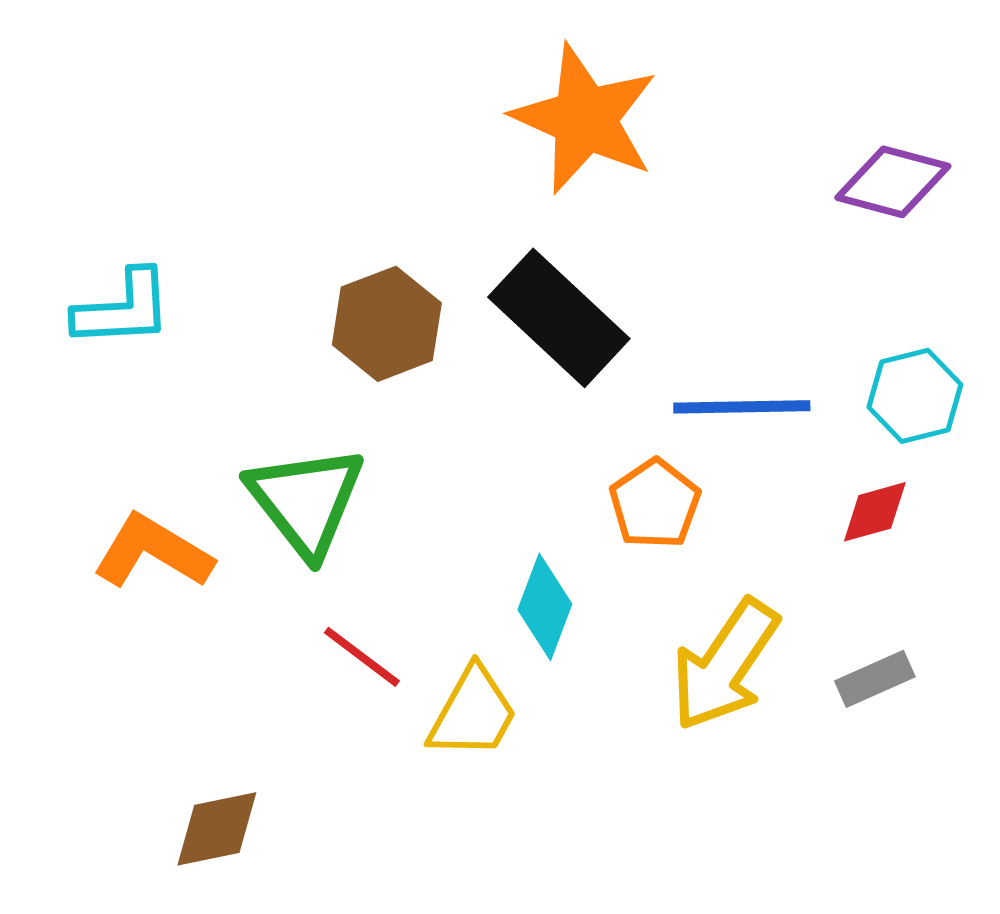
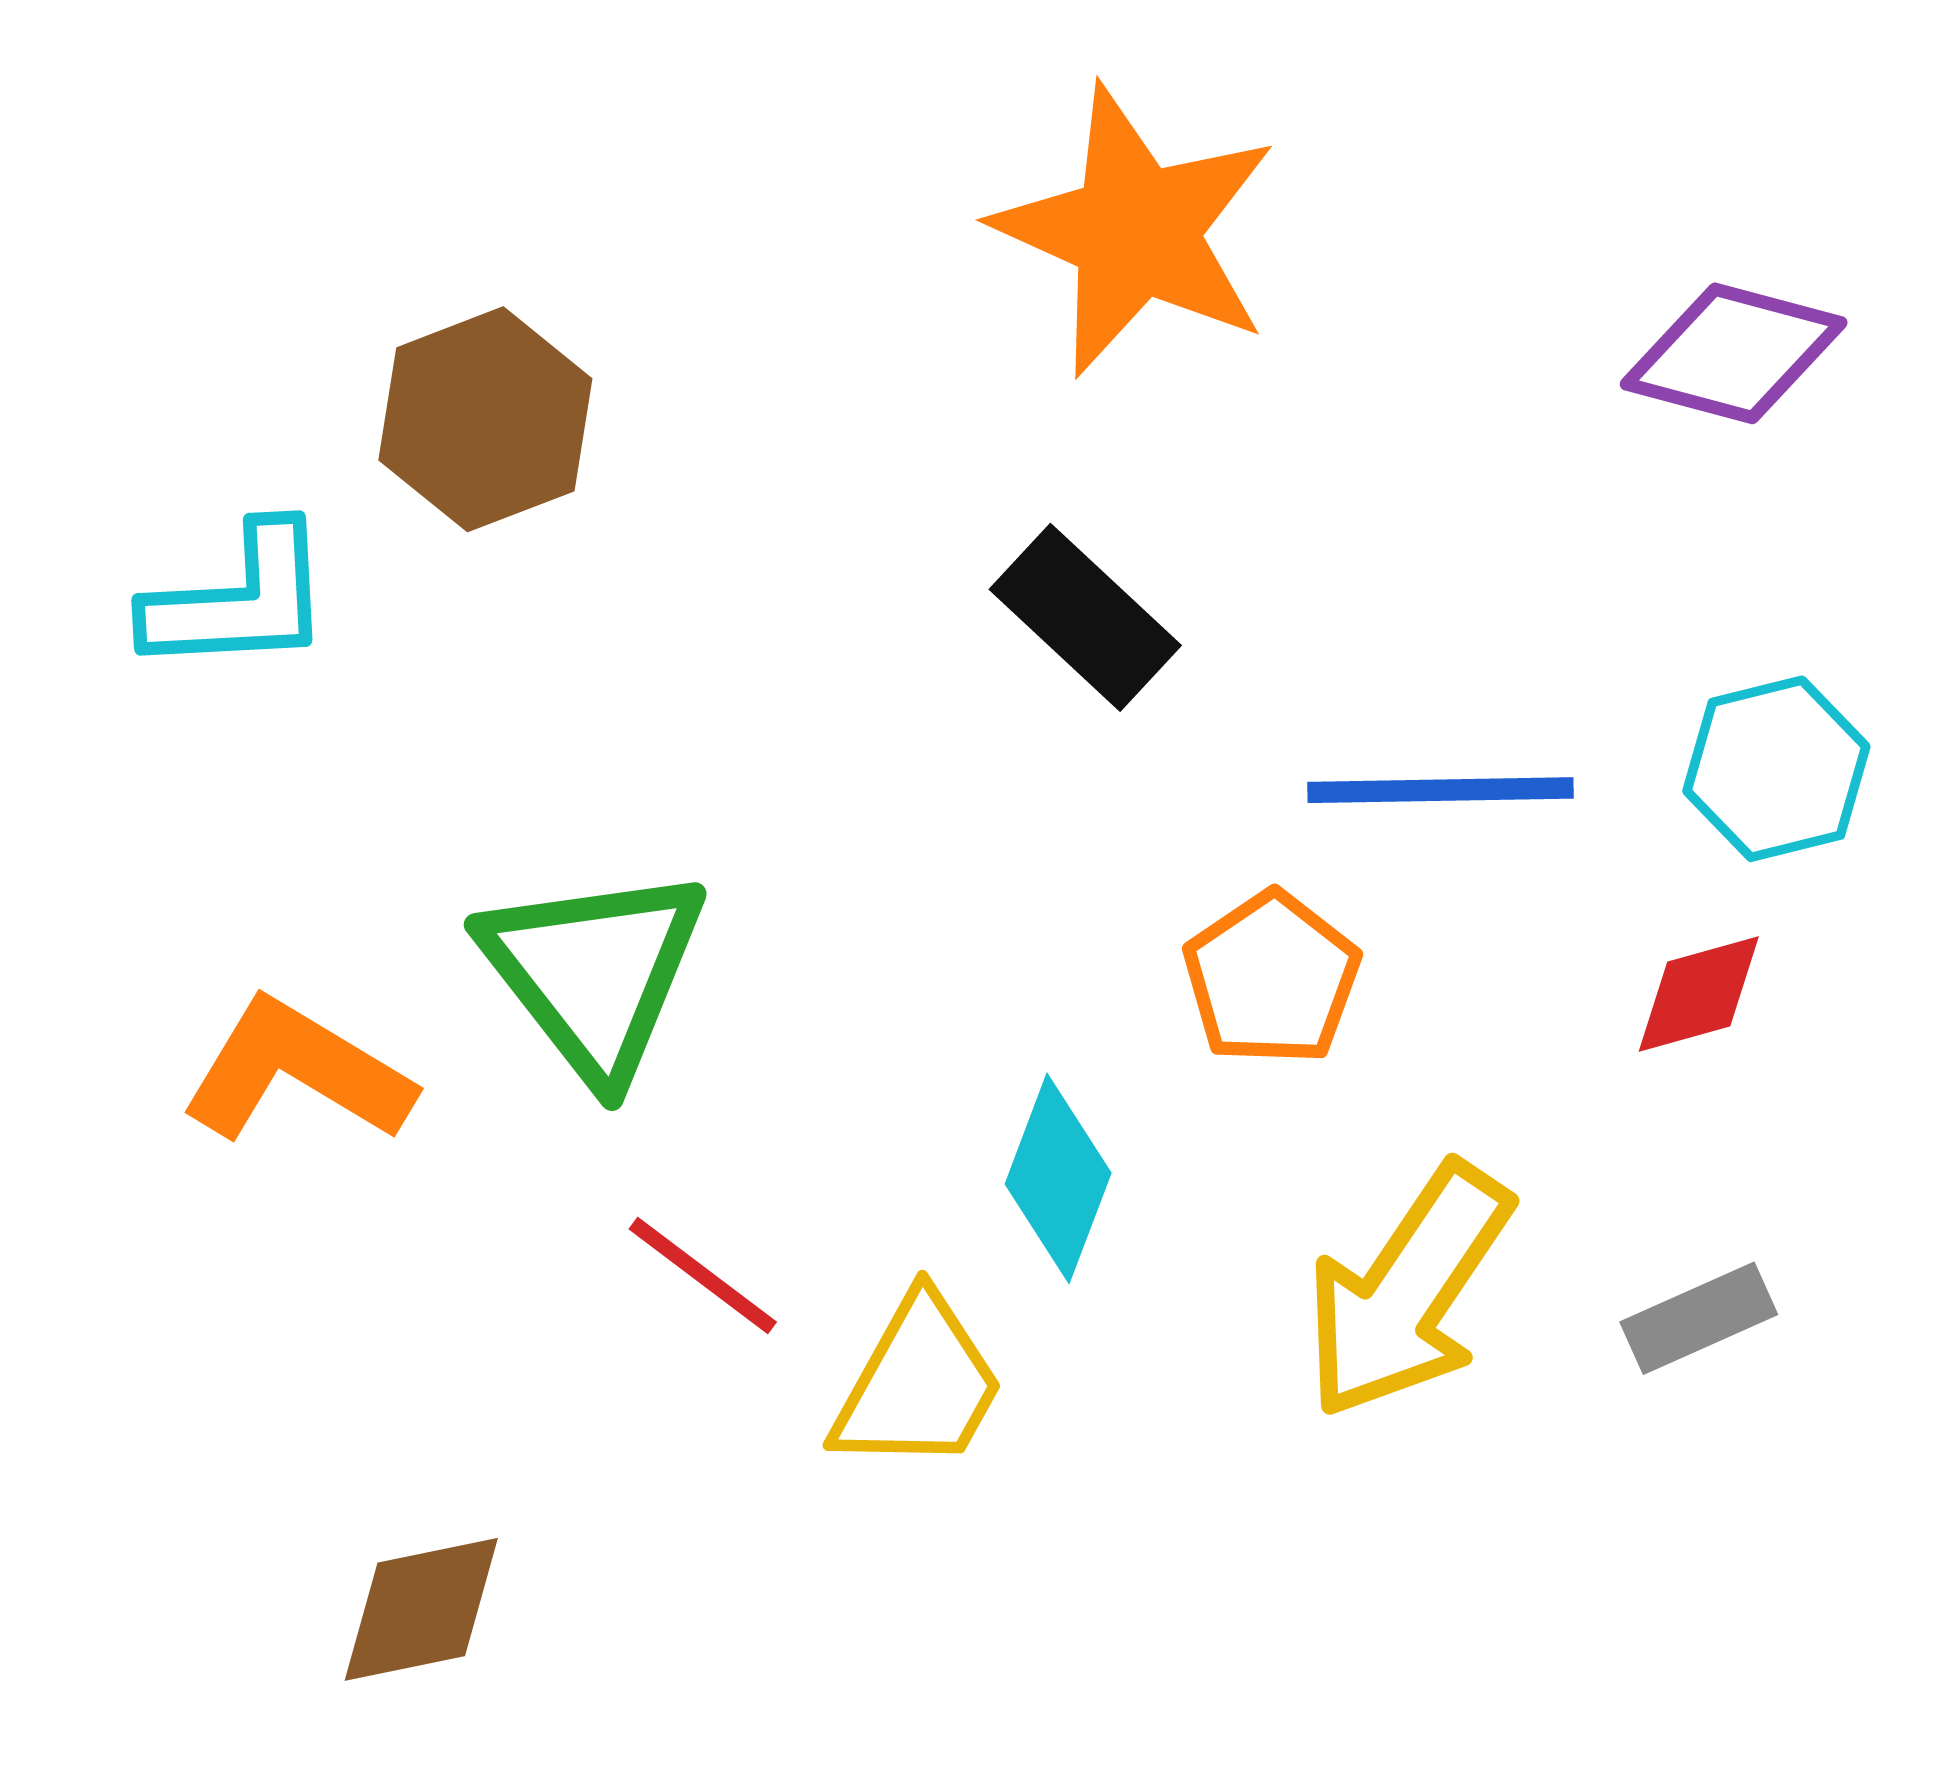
black rectangle: (559, 318) -> (1085, 617), size x0.7
brown hexagon: (387, 324) -> (485, 419), moved

